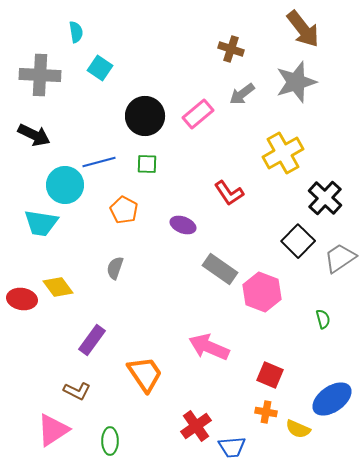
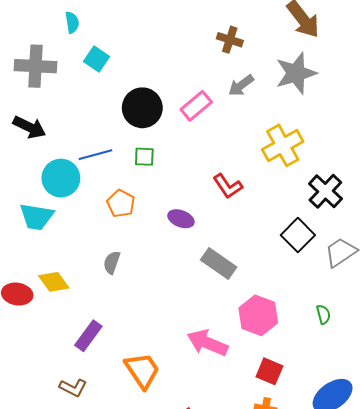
pink hexagon: (262, 292) -> (258, 315), moved

